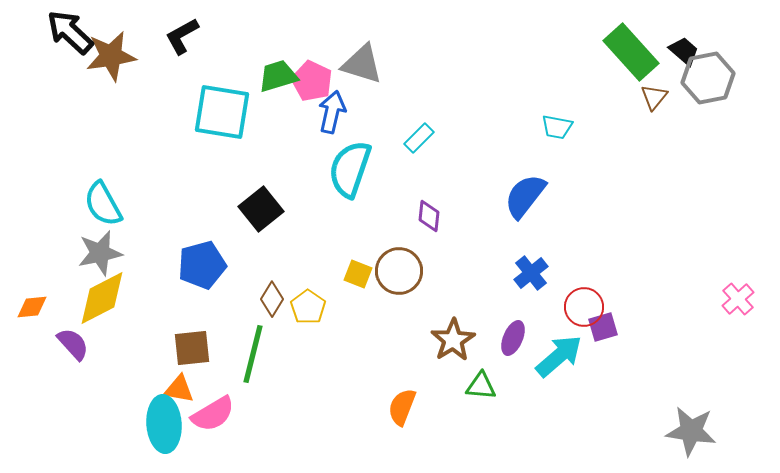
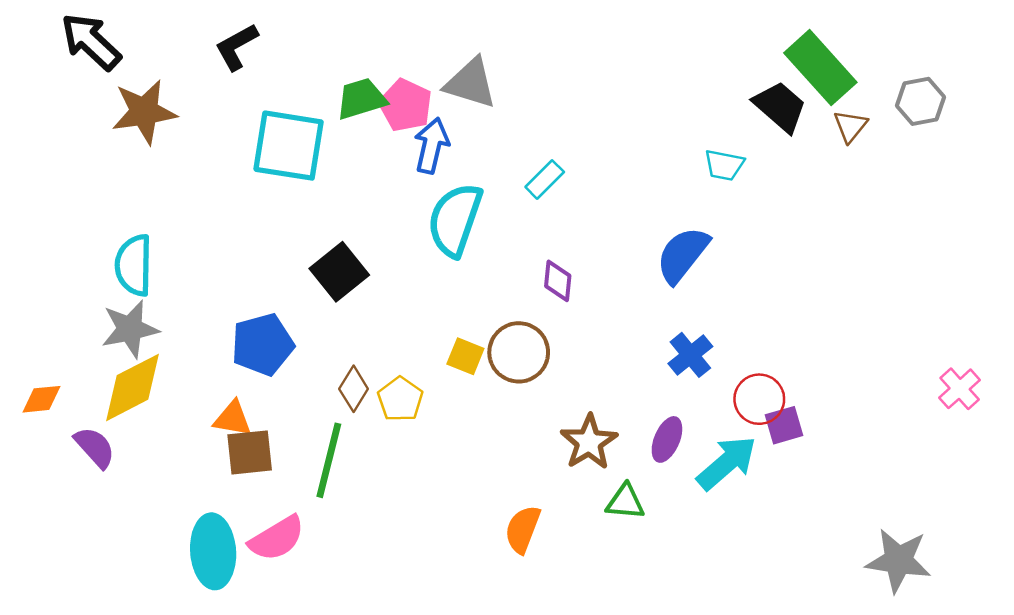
black trapezoid: (684, 51) -> (780, 107), moved, size x1.4
brown star: (111, 56) -> (144, 112), moved
gray hexagon: (708, 78) -> (921, 101), size x0.7
cyan semicircle: (103, 204) -> (134, 265), turned 30
orange triangle: (179, 389) -> (233, 419), moved

